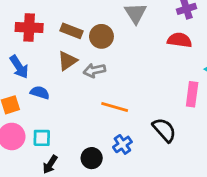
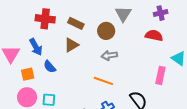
brown circle: (101, 36) -> (106, 31), moved
gray arrow: (94, 70) -> (109, 55), moved
blue semicircle: (40, 93) -> (50, 67), turned -152

